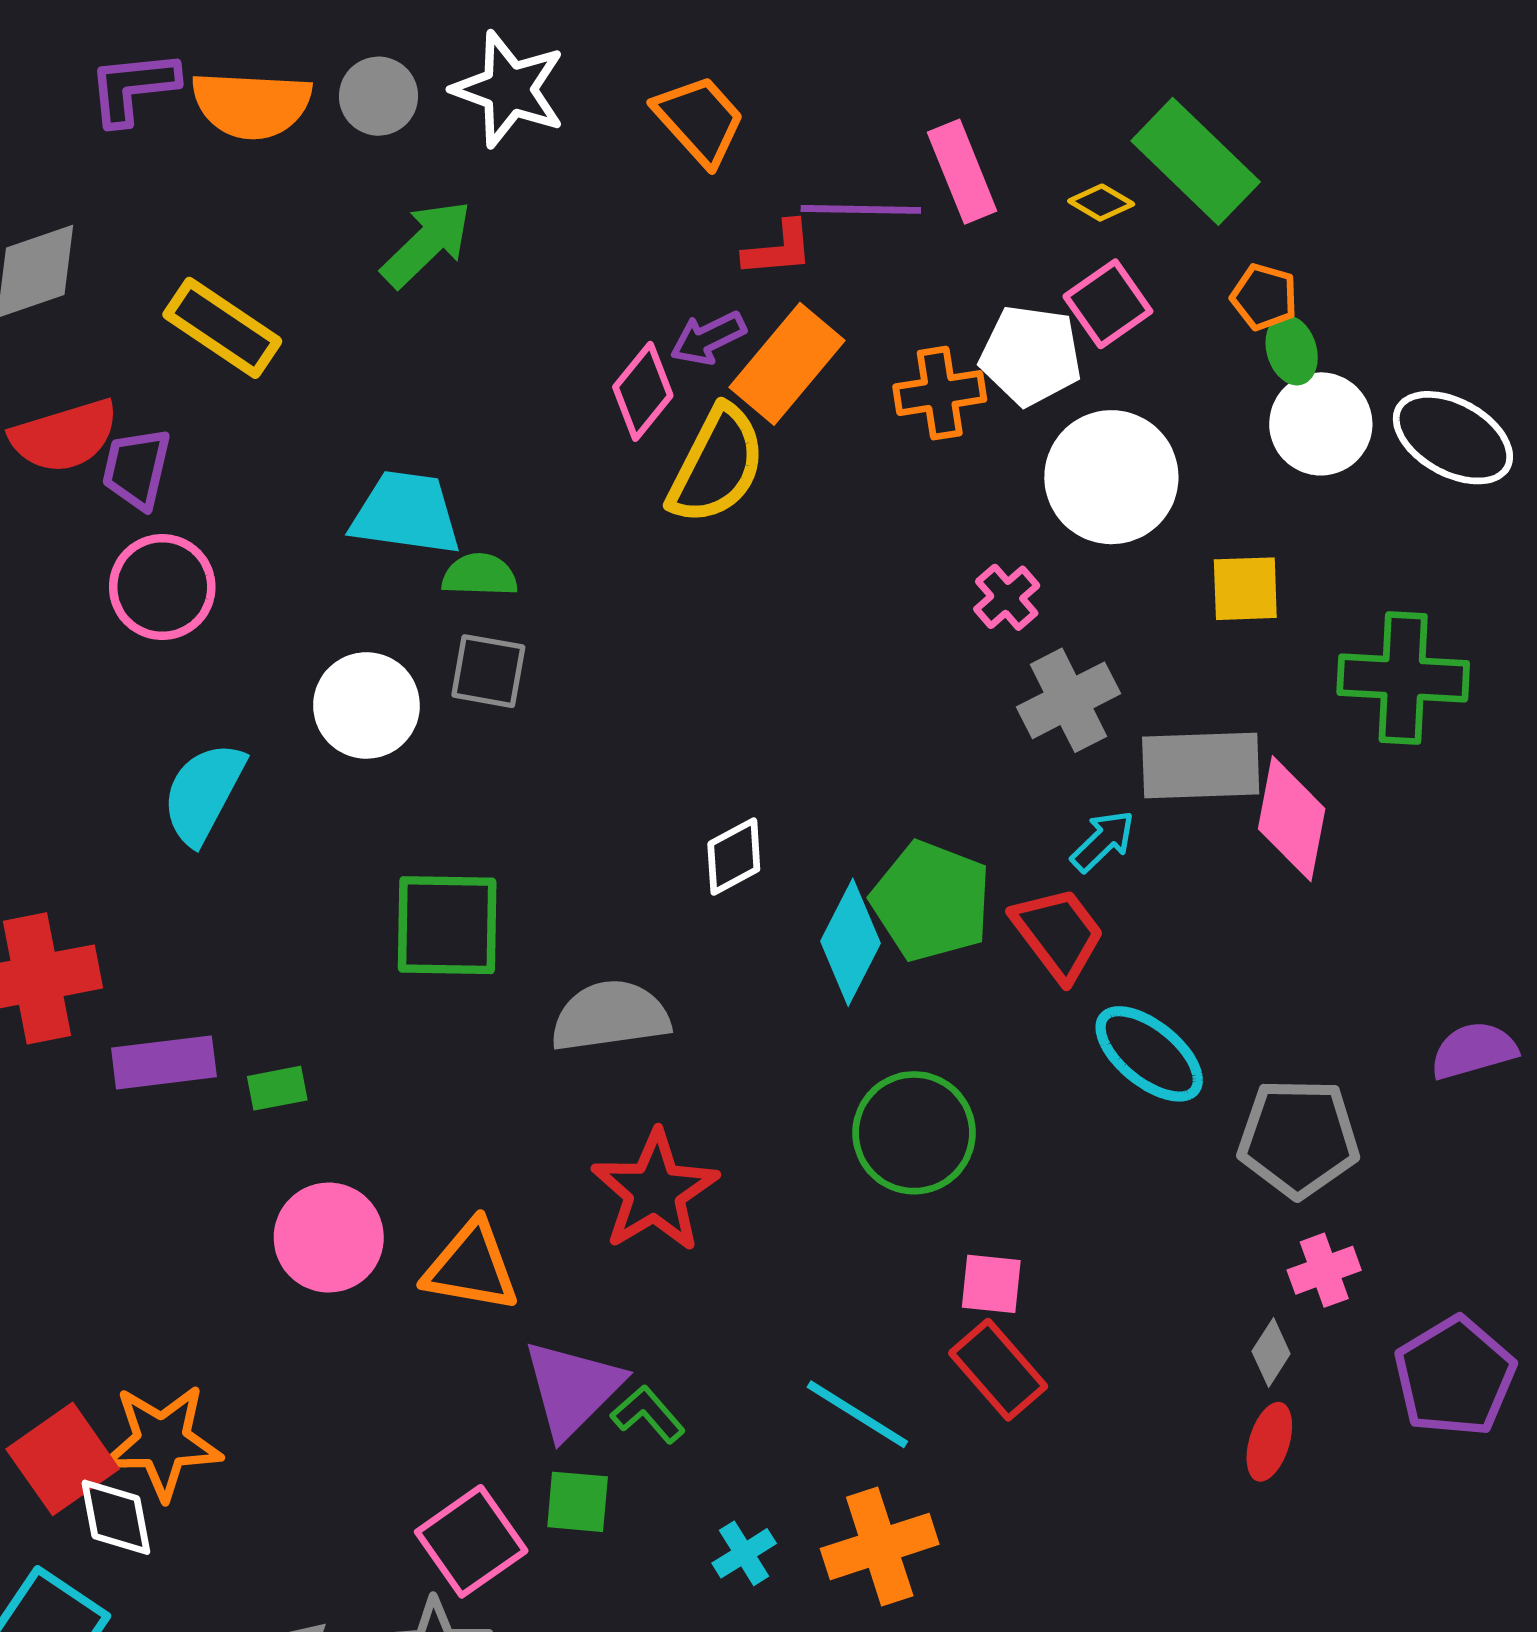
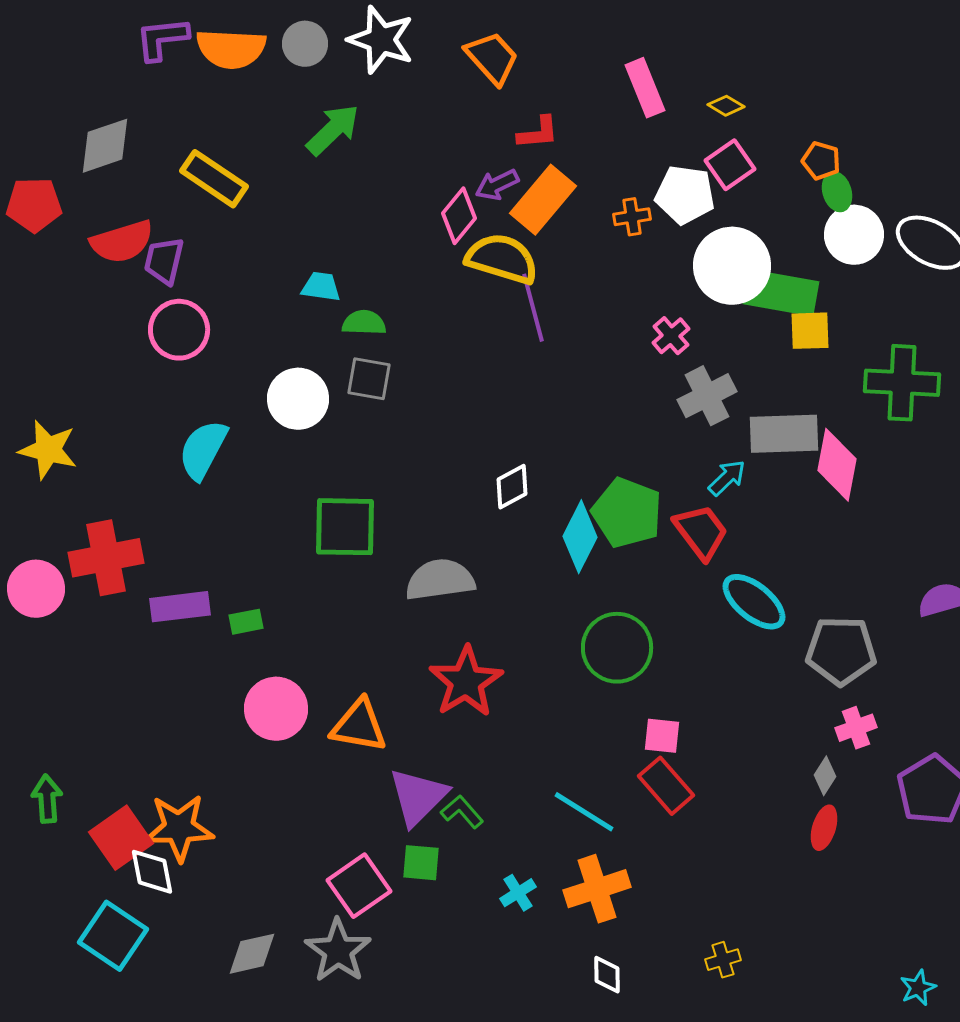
green rectangle: (1196, 161) -> (781, 293), moved, turned -34
purple line: (861, 209) -> (533, 308), moved, turned 74
orange cross: (940, 393) -> (632, 217), size x0.7
yellow semicircle: (717, 465) -> (502, 259), turned -100
cyan trapezoid: (406, 513) -> (321, 287), size x0.6

